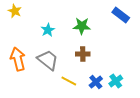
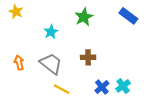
green star: (82, 26) -> (84, 17), moved, turned -30
orange arrow: (18, 59) -> (19, 63), size x0.6
yellow line: (69, 81) -> (62, 89), moved

